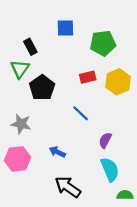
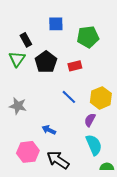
yellow hexagon: (118, 82) -> (101, 98), moved
black pentagon: (42, 88) -> (46, 62), moved
pink hexagon: (18, 159) -> (28, 152), moved

